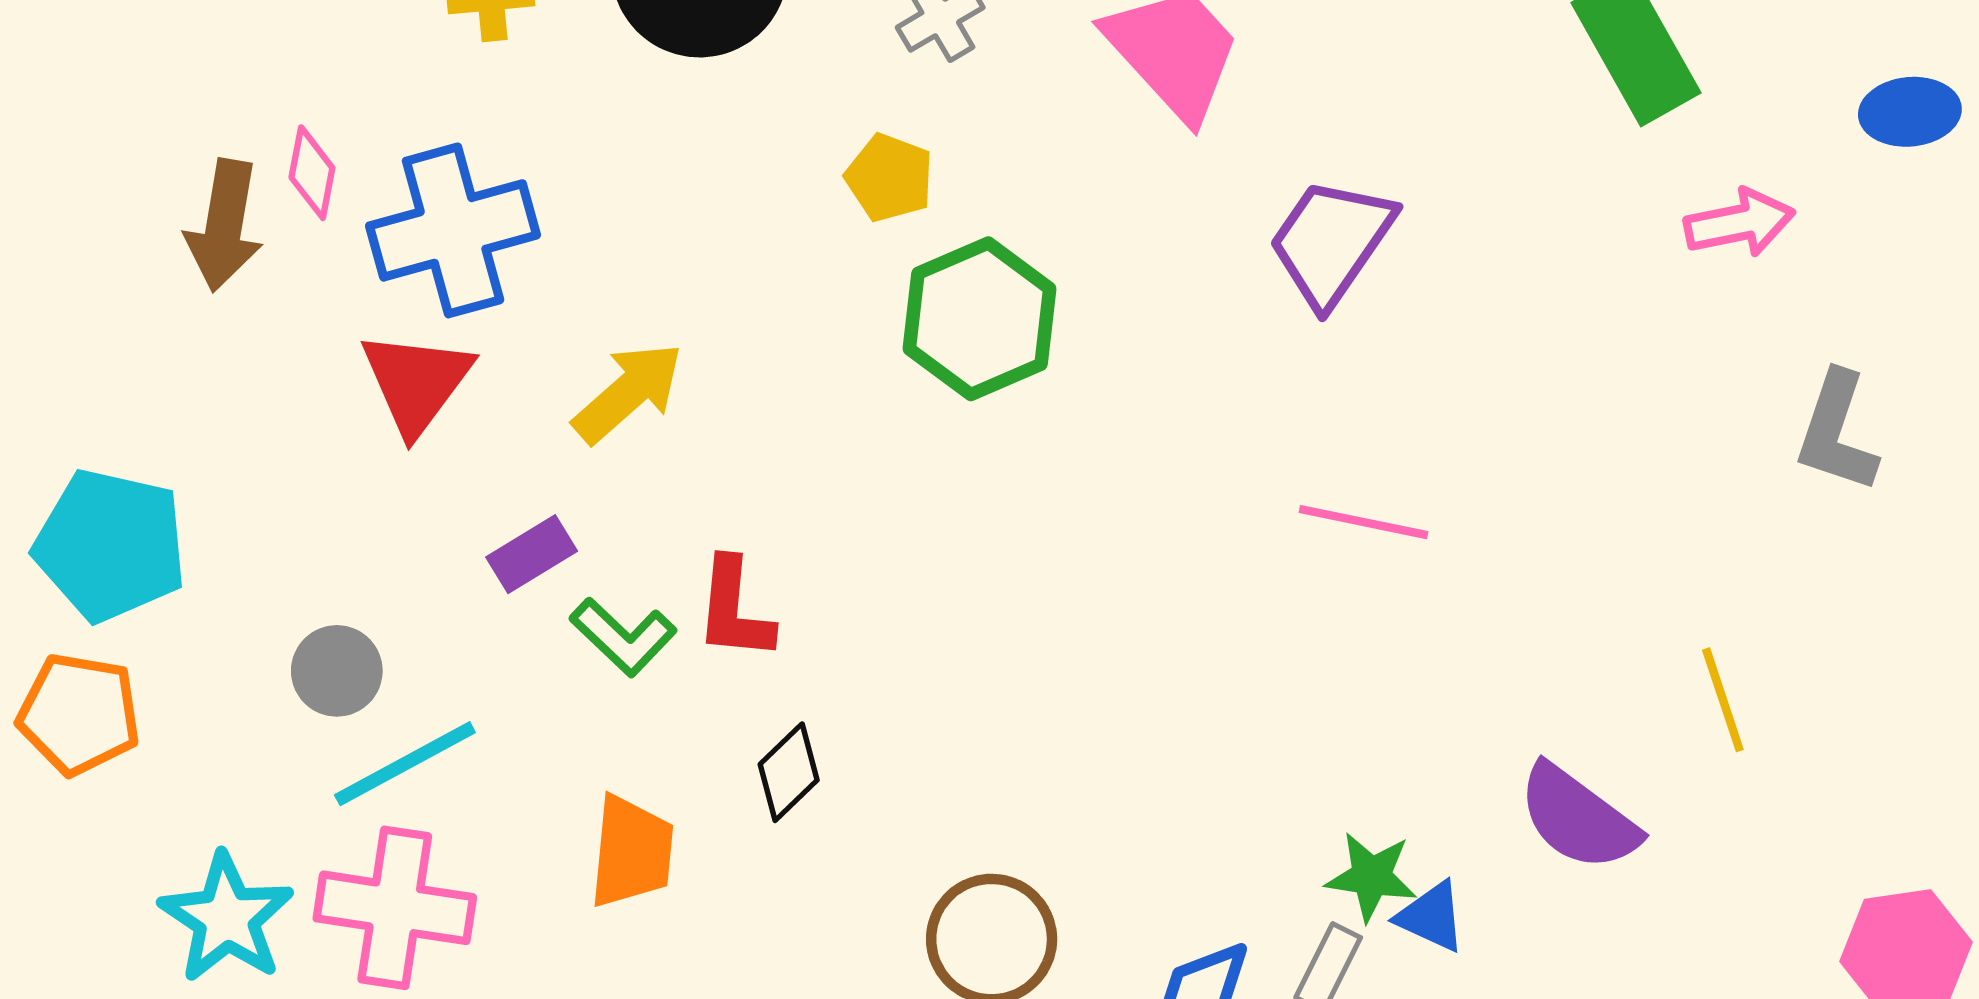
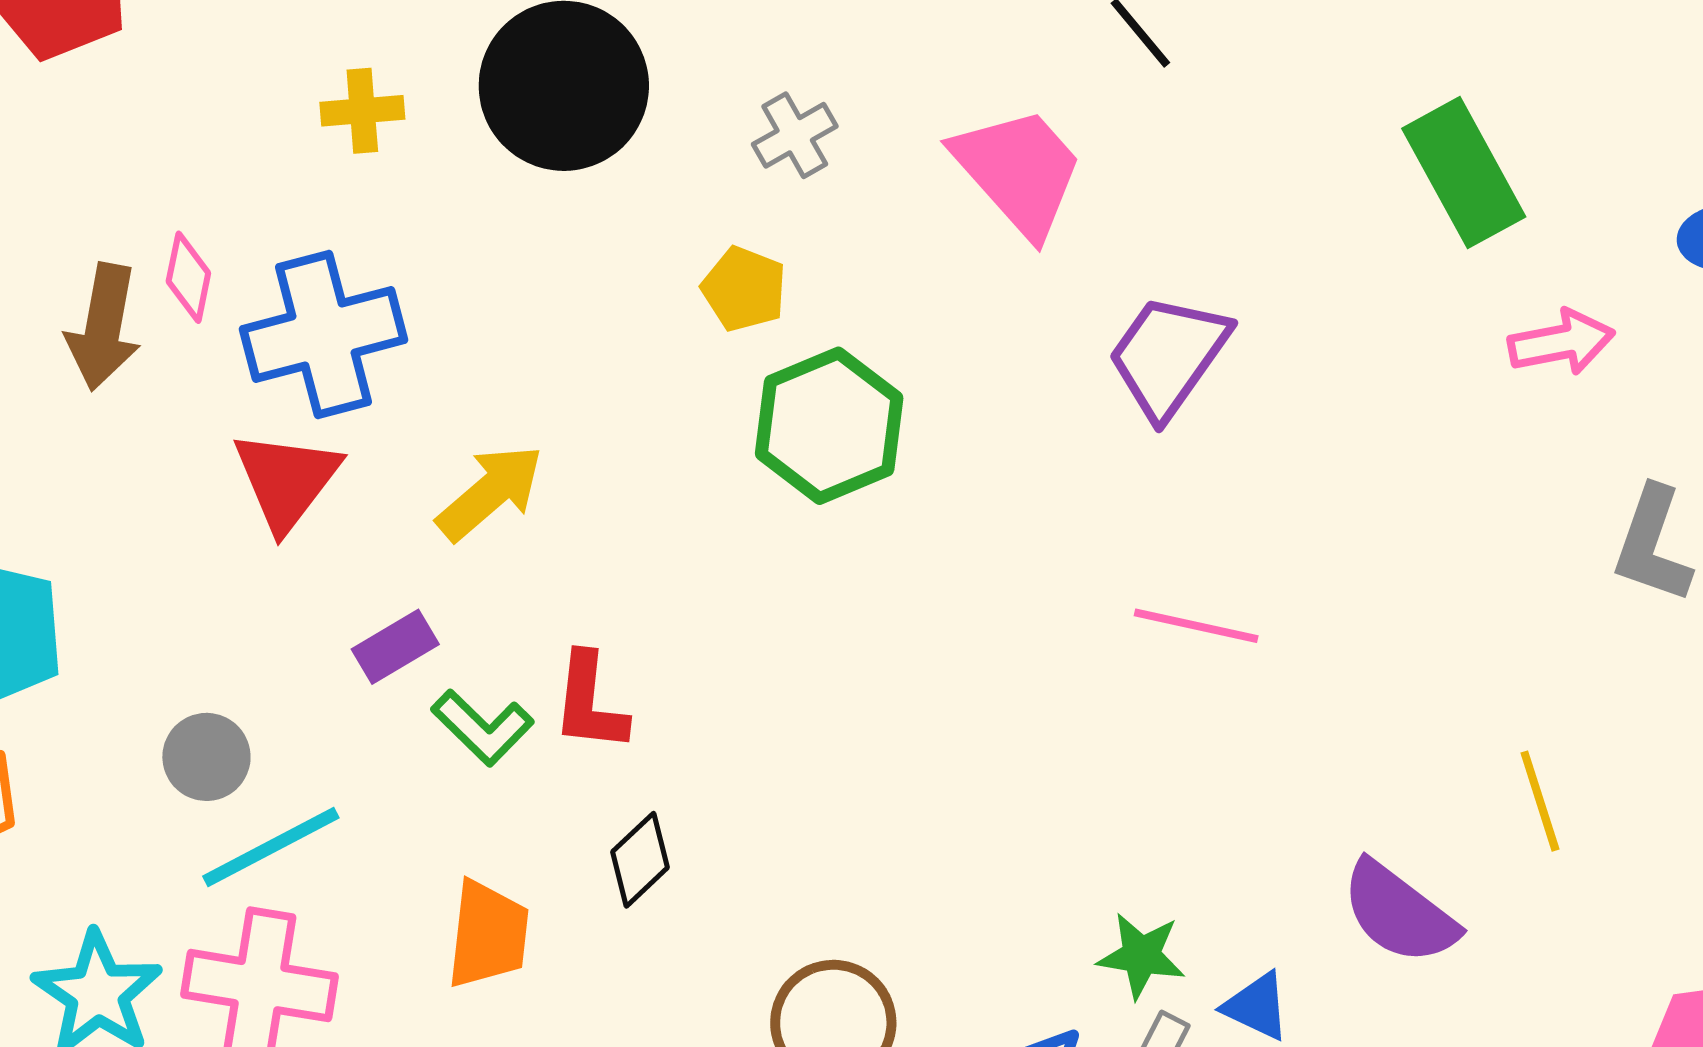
green star: (1371, 877) -> (1141, 956), moved

